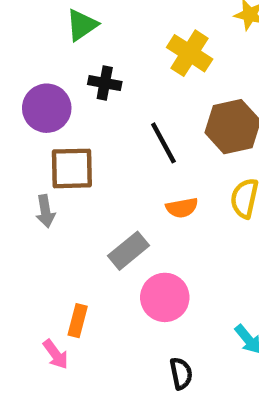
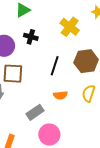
black line: (163, 143) -> (55, 66), turned 42

